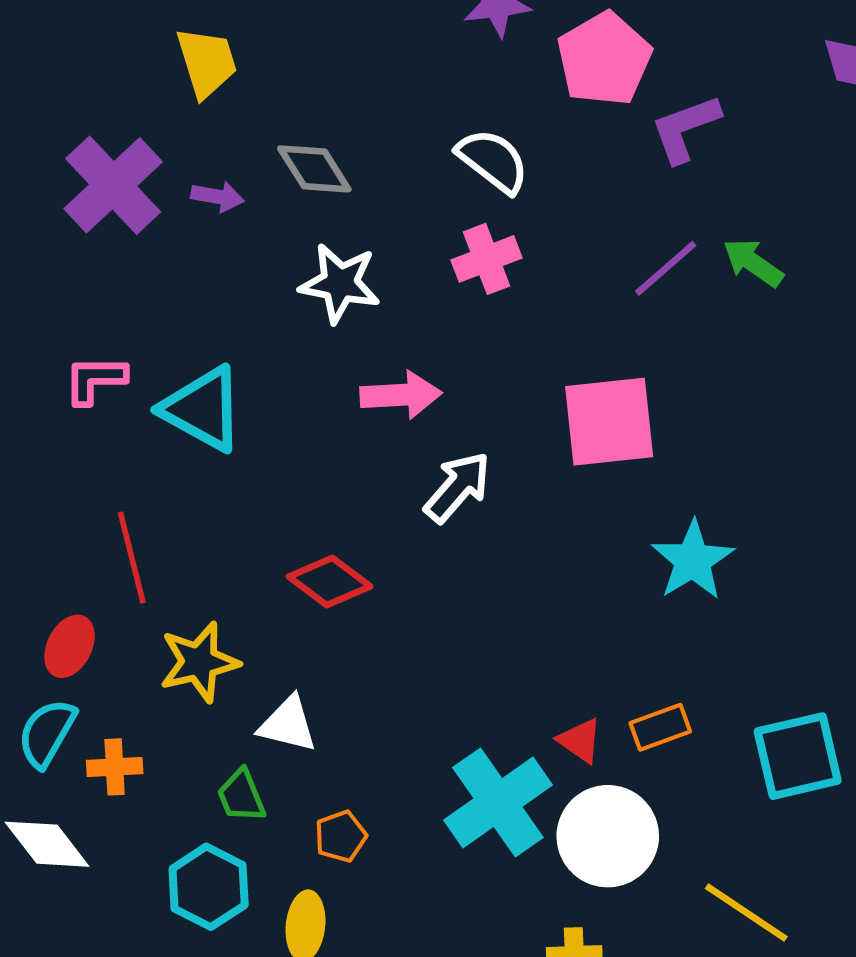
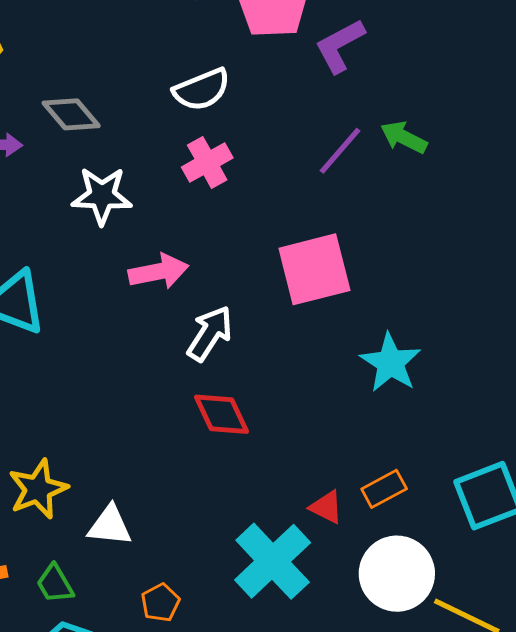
white semicircle: (493, 161) -> (202, 90), turned 128
red diamond: (330, 582) -> (221, 414), moved, turned 36
green trapezoid: (241, 796) -> (55, 584), moved
white circle: (608, 836) -> (397, 574), moved

